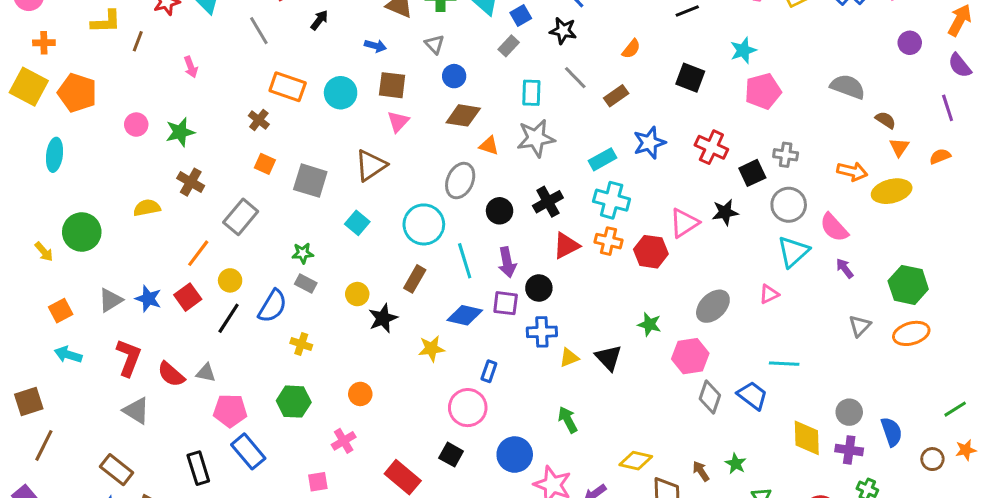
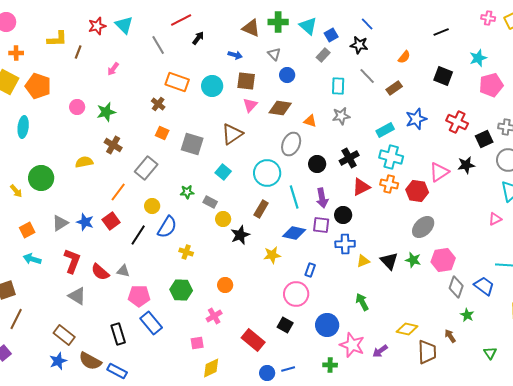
pink arrow: (191, 67) -> (113, 69), turned 56
brown diamond: (463, 115) -> (280, 108), moved
gray star: (536, 138) -> (341, 116), size x0.7
yellow circle: (230, 280) -> (152, 206), moved
gray rectangle: (306, 283) -> (210, 202), moved
gray ellipse: (713, 306) -> (423, 227), moved
green star: (649, 324) -> (413, 260), moved
green star: (736, 464) -> (467, 315), moved

